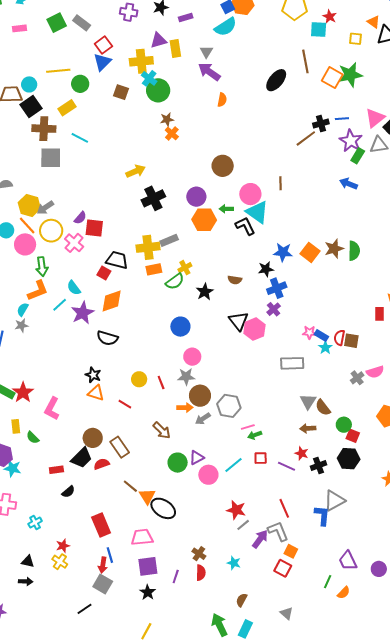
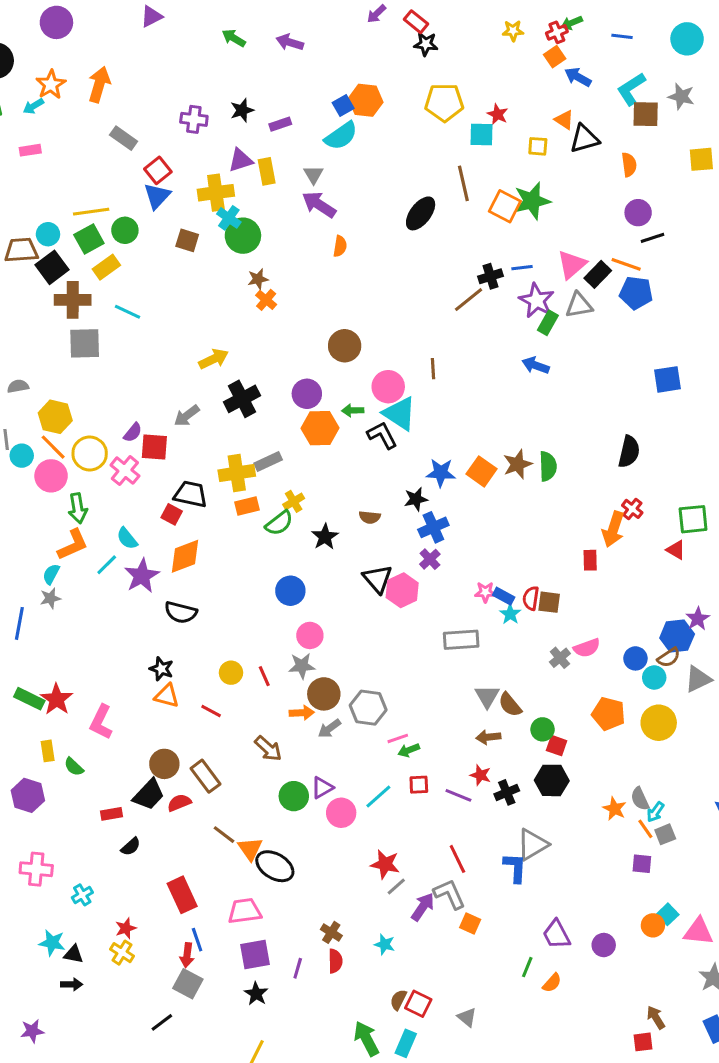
green square: (57, 23) -> (89, 239), moved
gray arrow: (45, 208) -> (187, 416), moved
cyan star: (12, 468) -> (52, 943), moved
red square: (283, 568) -> (418, 1004), moved

